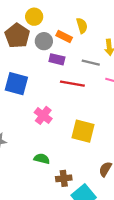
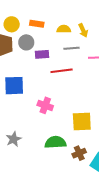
yellow semicircle: (82, 26) -> (64, 29), moved, turned -56
orange rectangle: (64, 36) -> (37, 24), moved
yellow square: (83, 131) -> (82, 121), moved
green semicircle: (42, 159) -> (55, 142), size x1.5

